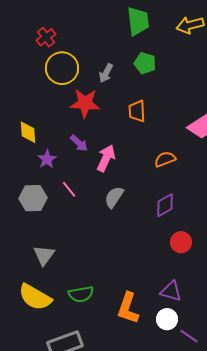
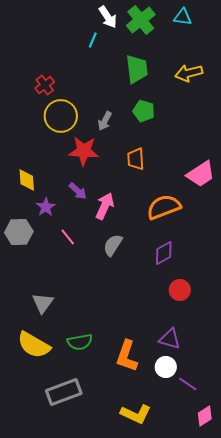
orange semicircle: (165, 159) -> (164, 207), size x1.6
gray hexagon: (33, 198) -> (19, 232), moved

